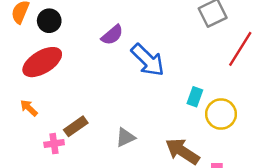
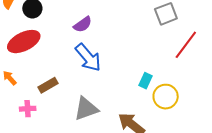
blue arrow: (148, 60) -> (88, 58), moved
brown rectangle: (76, 126) -> (48, 85), moved
gray triangle: (125, 137) -> (86, 109), size x1.5

